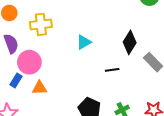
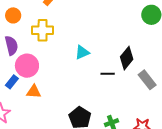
black line: (112, 70) -> (108, 74), moved

